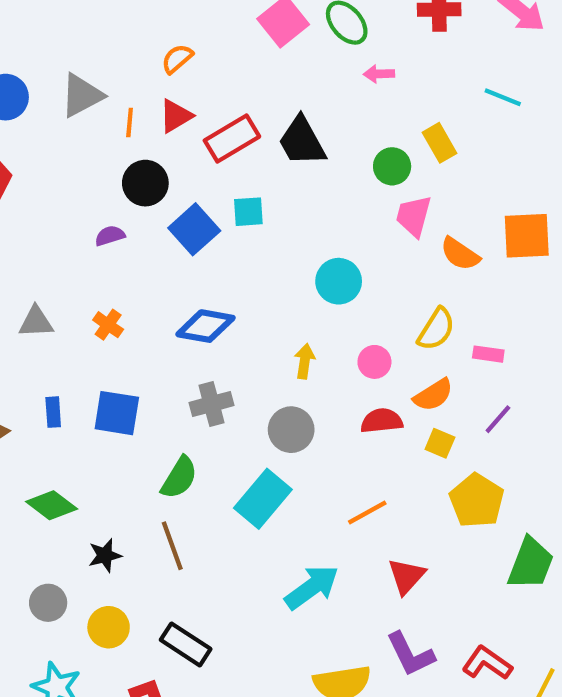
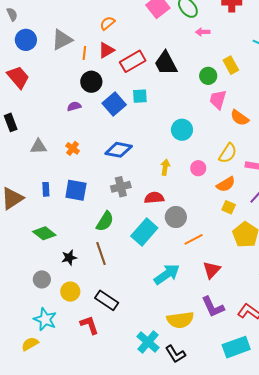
red semicircle: (382, 421) -> (154, 198), moved
gray circle: (291, 430) -> (176, 217), moved

